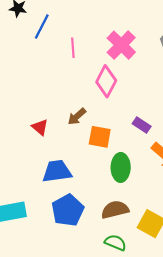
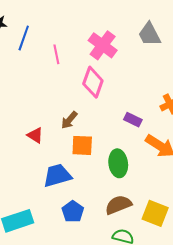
orange square: (100, 137) -> (82, 145), moved
blue pentagon: (68, 210) -> (73, 212), size x0.7

